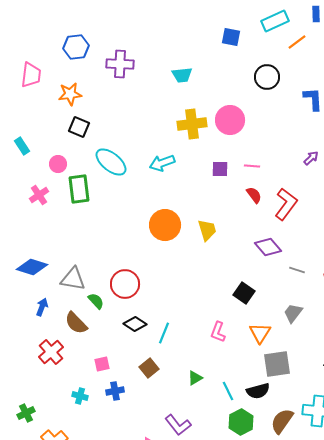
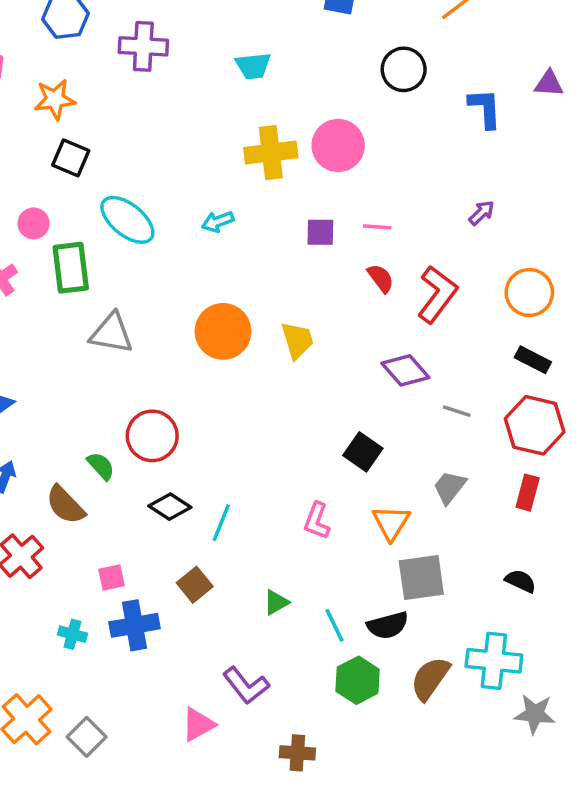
cyan arrow: (162, 163) -> (218, 222), size x0.7
gray triangle: (73, 279) -> (111, 333), moved
blue cross: (115, 391) -> (134, 625), size x1.5

